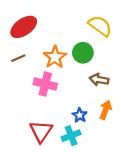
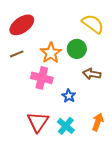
orange arrow: (106, 110) -> (98, 122), moved
blue star: (80, 115) -> (69, 96), moved
cyan cross: (71, 136) -> (66, 126), turned -30

